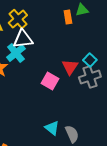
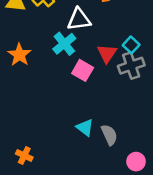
white triangle: (23, 39) -> (79, 19), moved
cyan cross: (16, 53) -> (64, 44), moved

